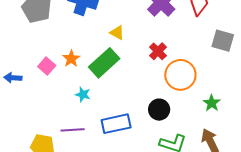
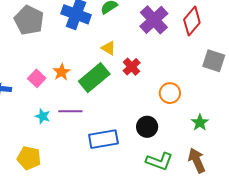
red cross: (158, 51) -> (132, 67), moved
orange circle: (180, 75) -> (170, 93), size x0.7
cyan star: (83, 94) -> (43, 116), moved
purple line: (73, 130) -> (70, 111), moved

